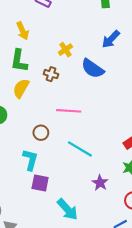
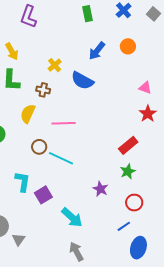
yellow semicircle: (21, 88) -> (28, 114), moved
cyan line: (80, 149) -> (61, 158), moved
cyan L-shape: (30, 160) -> (23, 182), moved
purple square: (40, 183) -> (43, 195), turned -36

